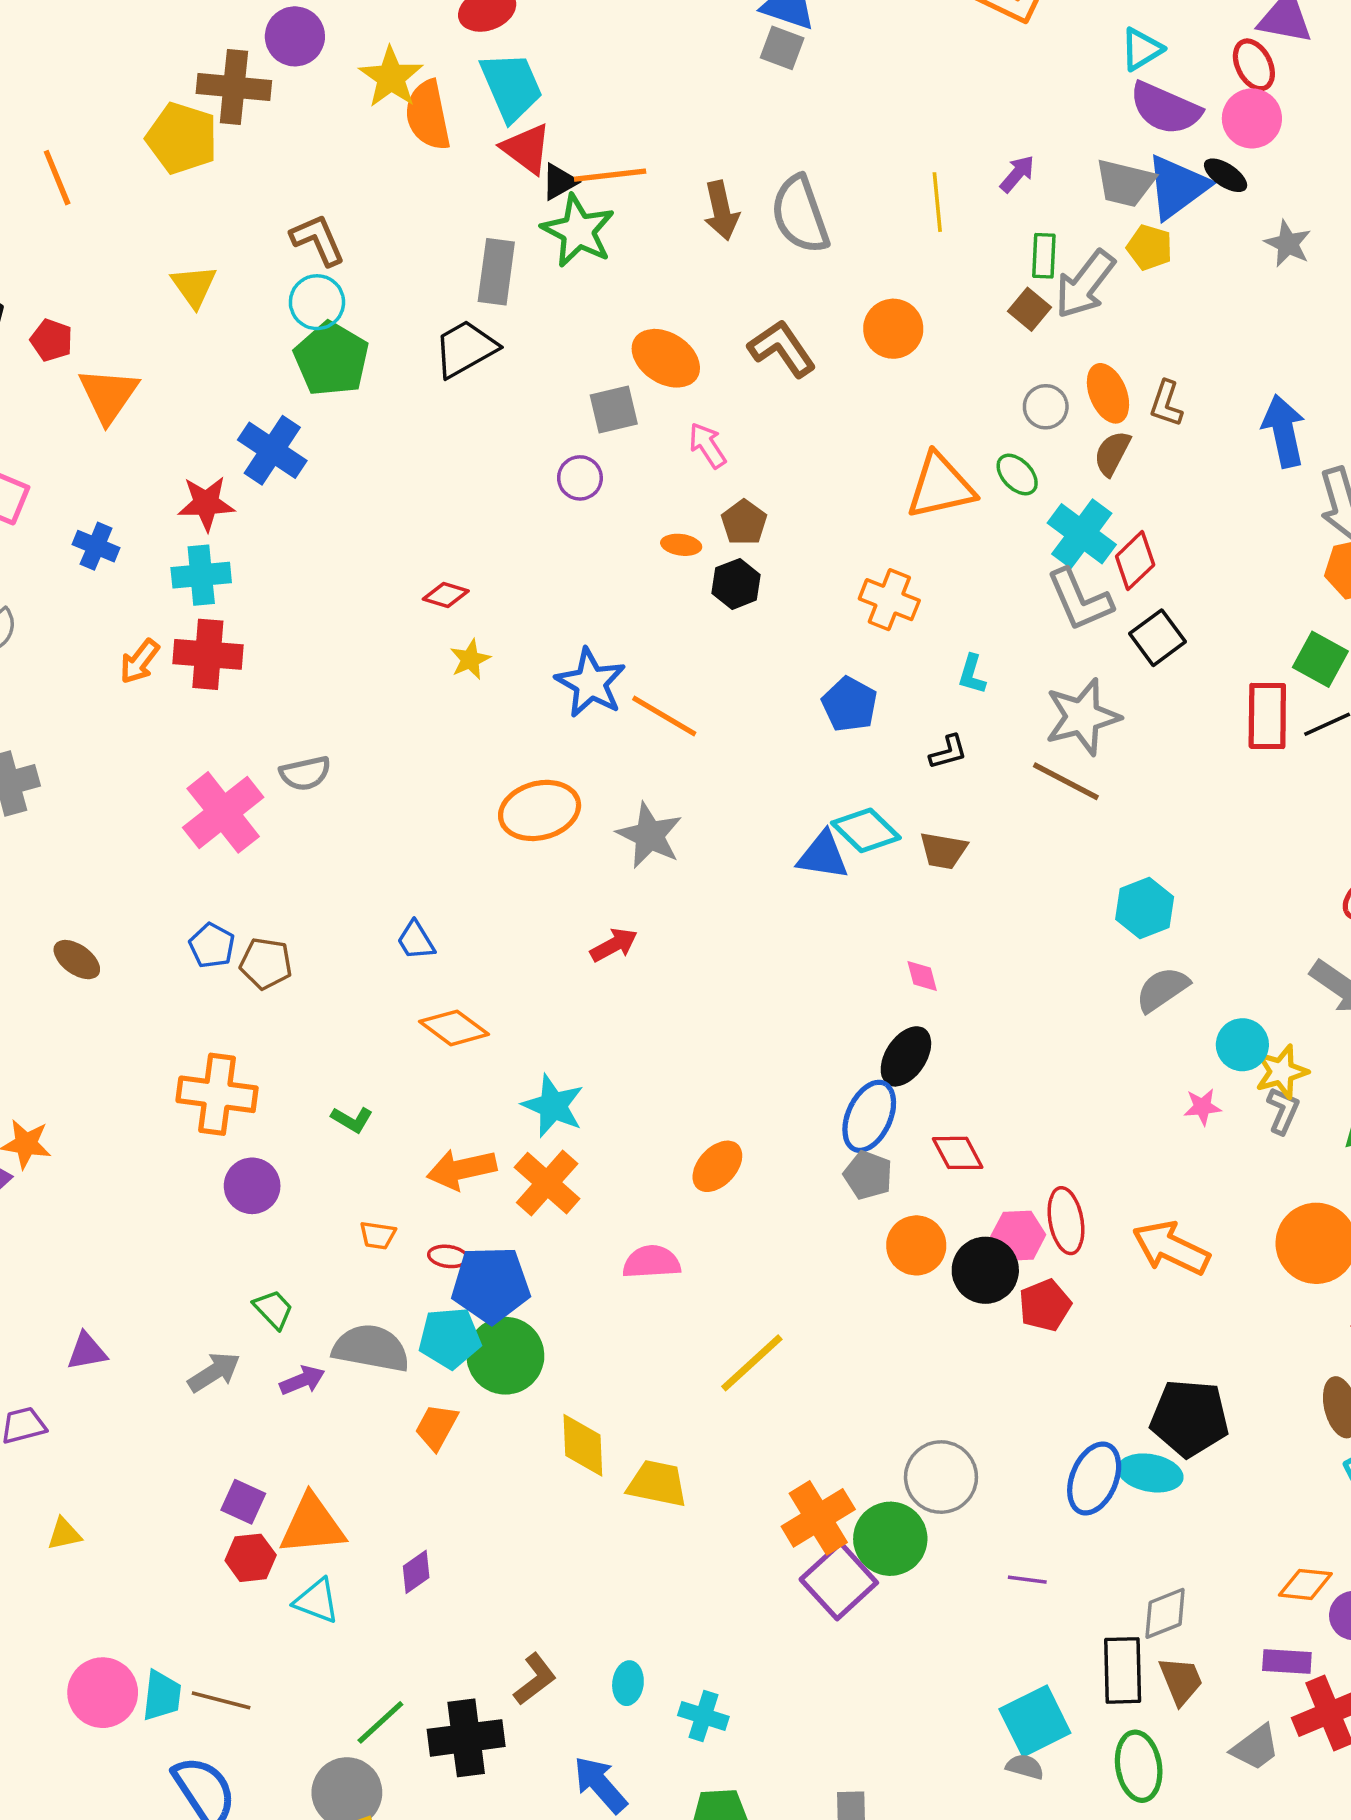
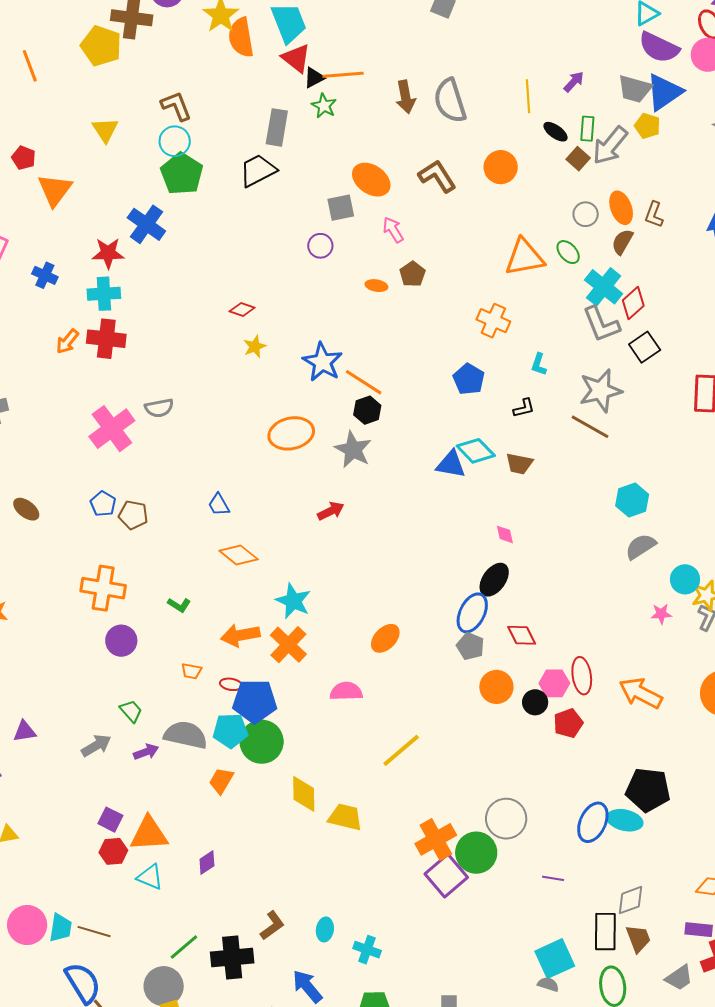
black ellipse: (1226, 175) -> (555, 132), moved
green star: (578, 231) -> (324, 106), size x0.6
black hexagon: (736, 584) -> (367, 410), moved
black circle: (985, 1270) -> (535, 702), size x0.7

